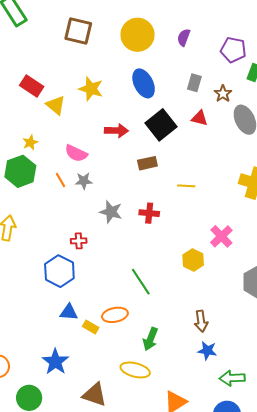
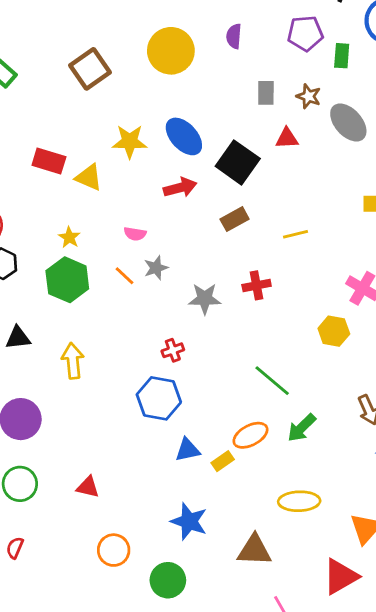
brown square: (78, 31) -> (90, 69), turned -32
blue ellipse: (144, 83) -> (184, 136), moved
pink semicircle: (76, 153) -> (135, 234), size x0.7
yellow rectangle: (91, 327) -> (223, 461), turned -49
green arrow: (150, 339) -> (302, 428), moved, turned 40

